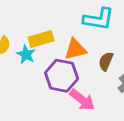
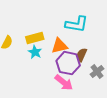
cyan star: (26, 54) -> (35, 52), moved
purple hexagon: (62, 76) -> (68, 63), moved

